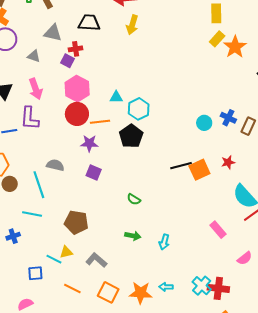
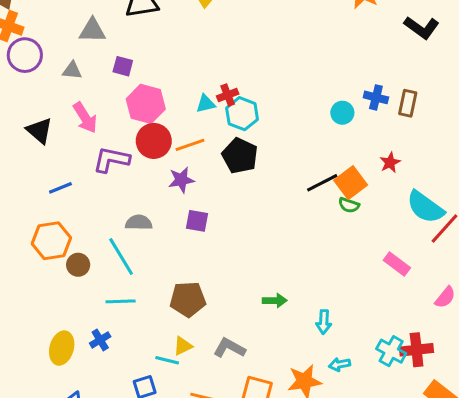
red cross: (76, 49) -> (228, 95), moved
purple L-shape: (30, 118) -> (111, 160), moved, turned 110
green semicircle: (134, 199) -> (349, 205), moved
cyan arrow: (164, 242) -> (324, 322), moved

